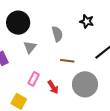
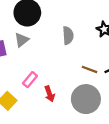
gray triangle: (30, 47) -> (22, 40), moved
brown line: (67, 61) -> (89, 69), moved

